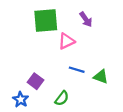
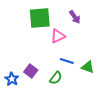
green semicircle: (62, 98) -> (56, 78), moved
blue star: (21, 100) -> (12, 79), moved

